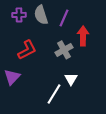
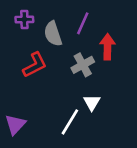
gray semicircle: (41, 15) -> (53, 34), moved
purple triangle: (12, 77) -> (15, 125), moved

